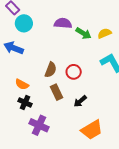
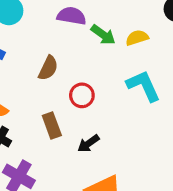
brown semicircle: (51, 70) -> (48, 68), moved

